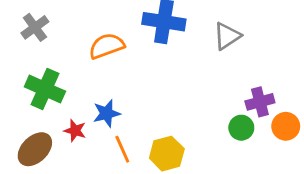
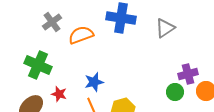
gray cross: (35, 27) -> (52, 22), moved
blue star: (107, 113) -> (94, 82), moved

